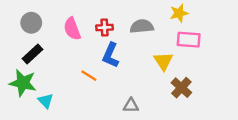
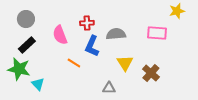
yellow star: (179, 13) -> (177, 11), moved
gray semicircle: (142, 26) -> (116, 34), moved
pink semicircle: (72, 29) -> (60, 35), moved
yellow triangle: (163, 61) -> (125, 63), moved

